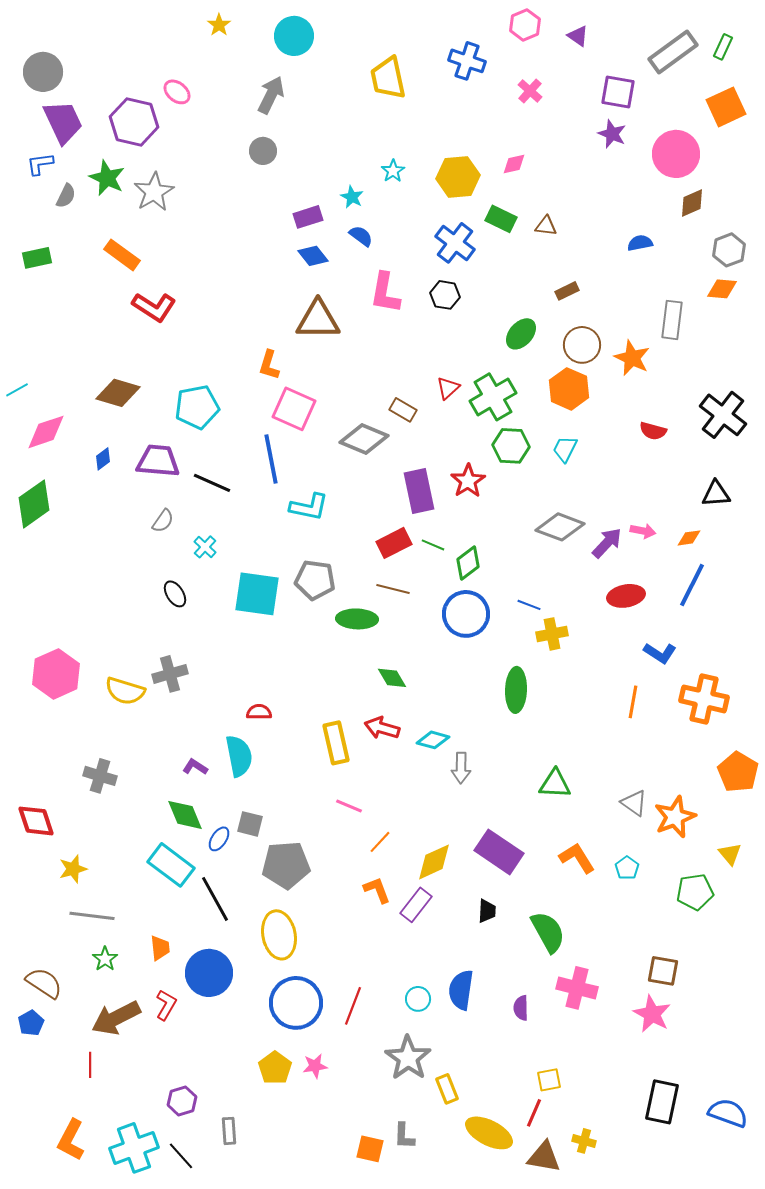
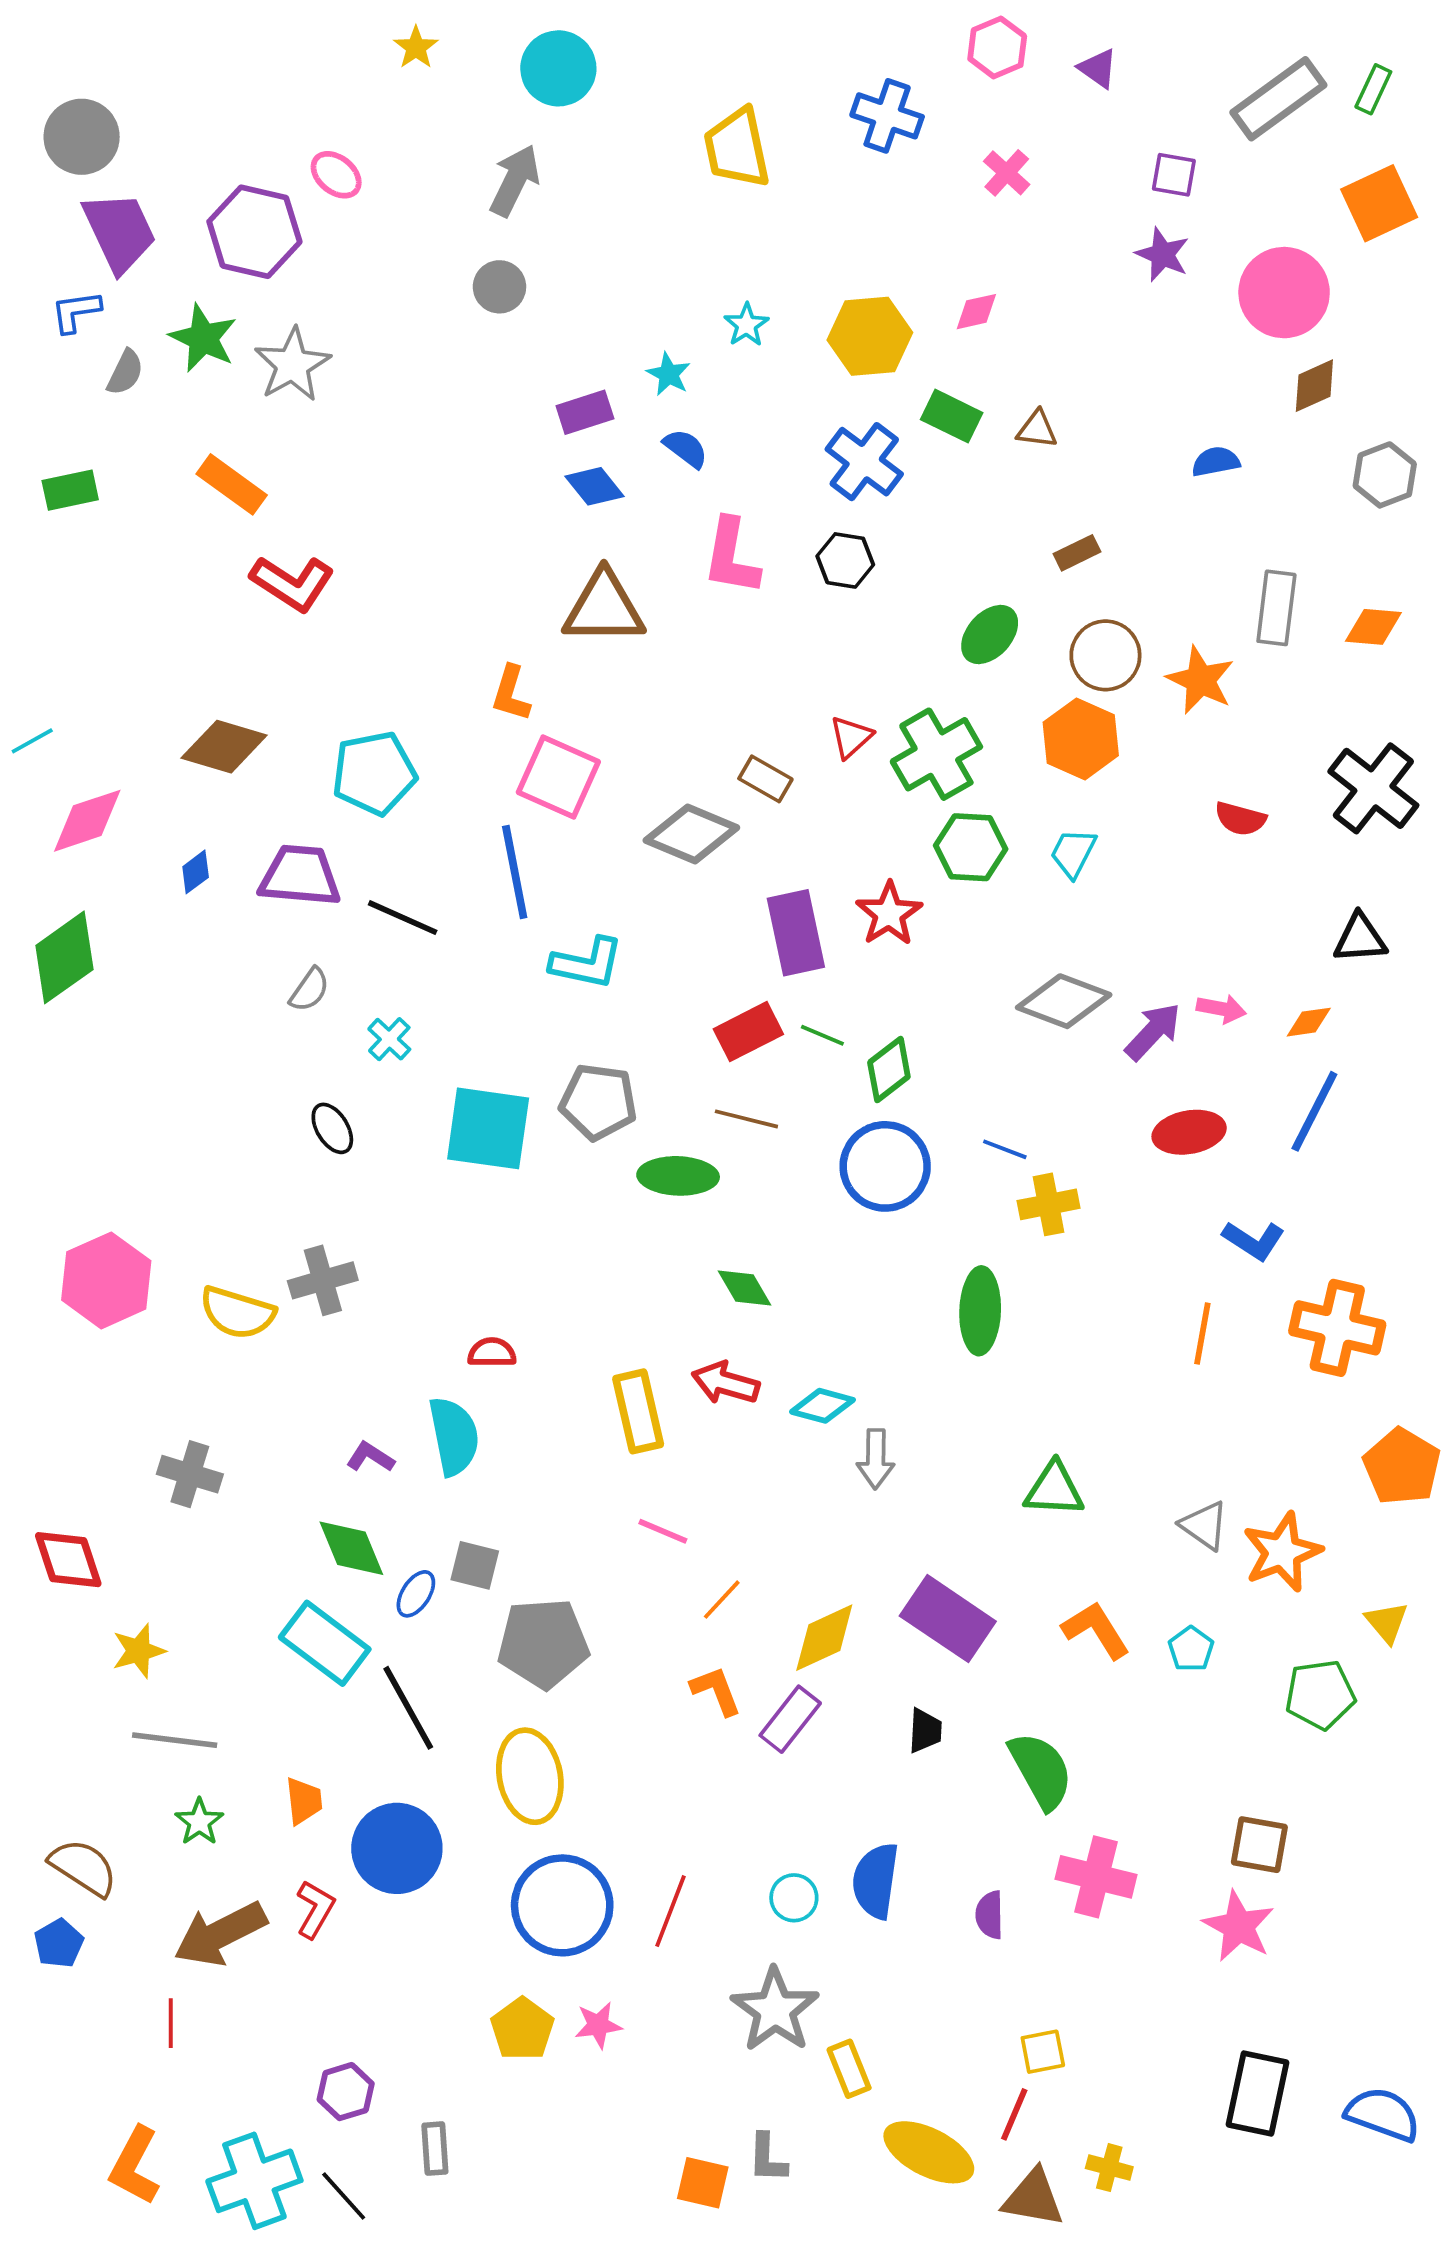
purple square: (618, 92) -> (1174, 175), size x0.7
orange diamond: (722, 289) -> (1373, 627), moved

